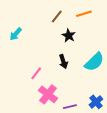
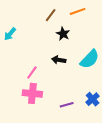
black arrow: (63, 62) -> (59, 60), turned 120
pink cross: (48, 94) -> (32, 93), moved, turned -30

